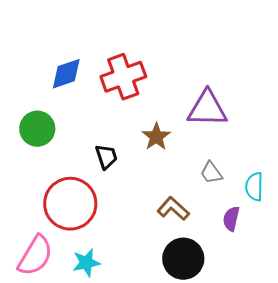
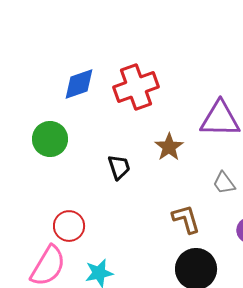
red circle: (70, 204) -> (69, 226), moved, size x0.6
brown L-shape: (173, 209) -> (186, 219), turned 32

